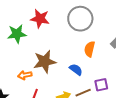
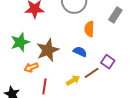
green star: (17, 34) -> (20, 42), moved
purple square: (101, 85) -> (108, 62), turned -32

